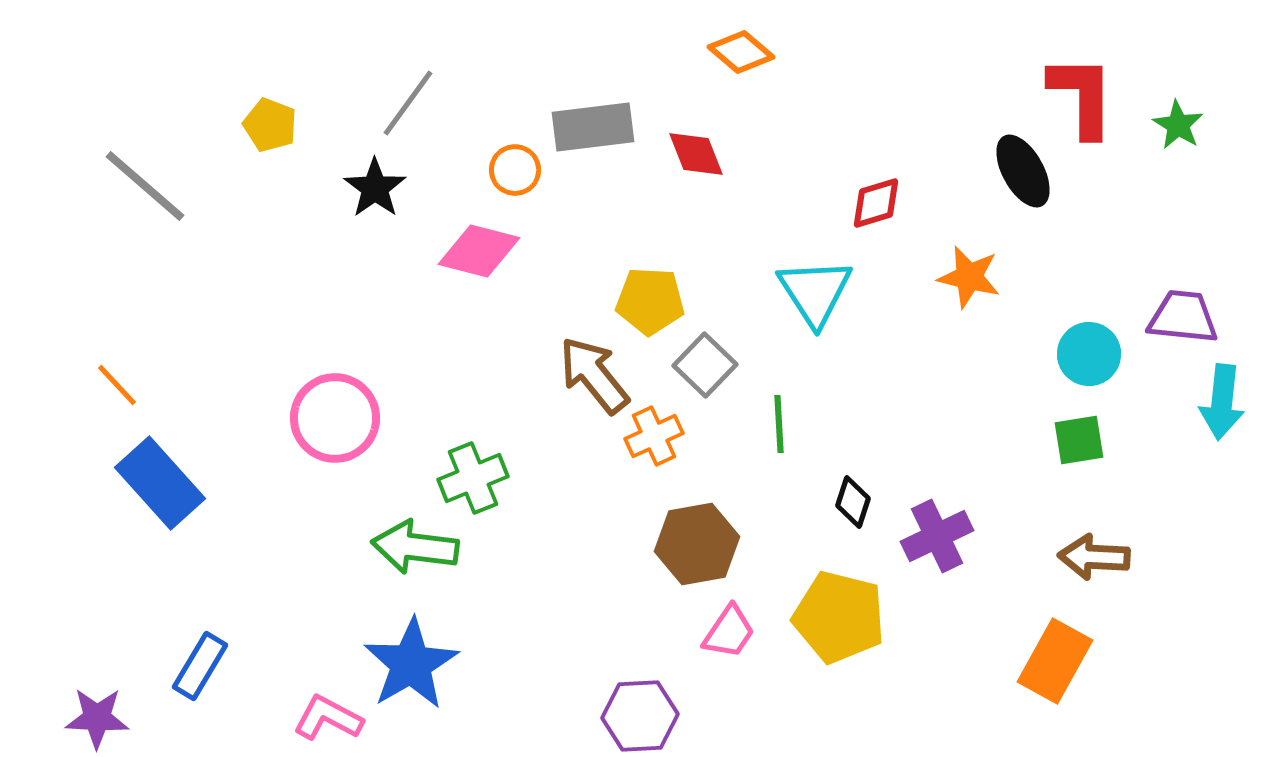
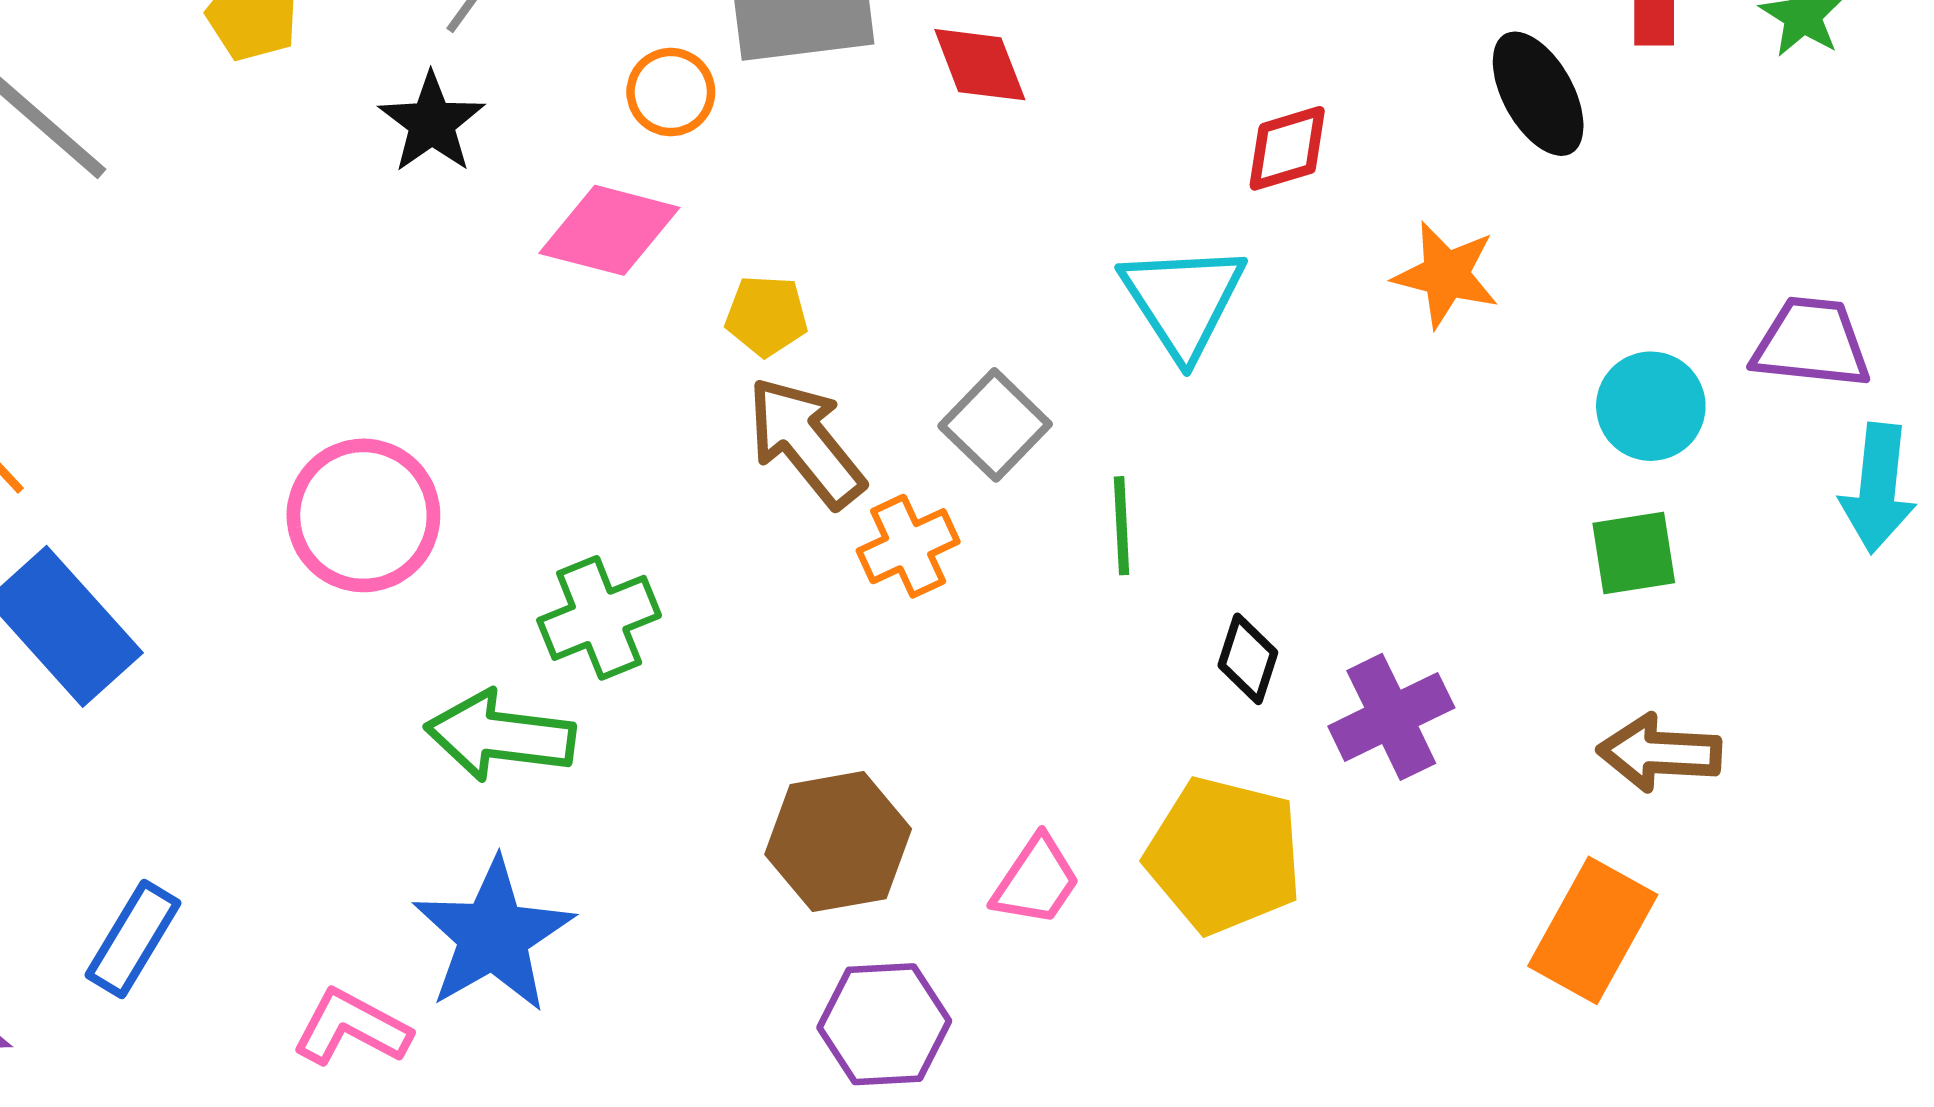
yellow pentagon: (650, 301) -> (766, 316), moved, size x0.7
brown hexagon: (697, 544) -> (838, 842), moved

